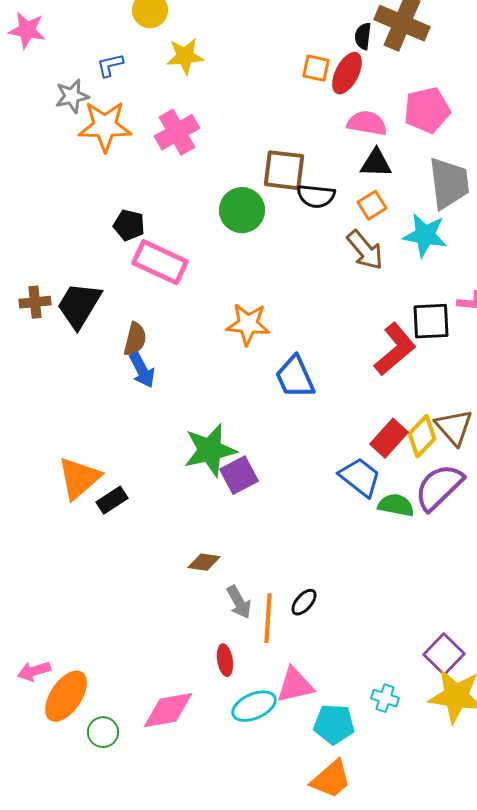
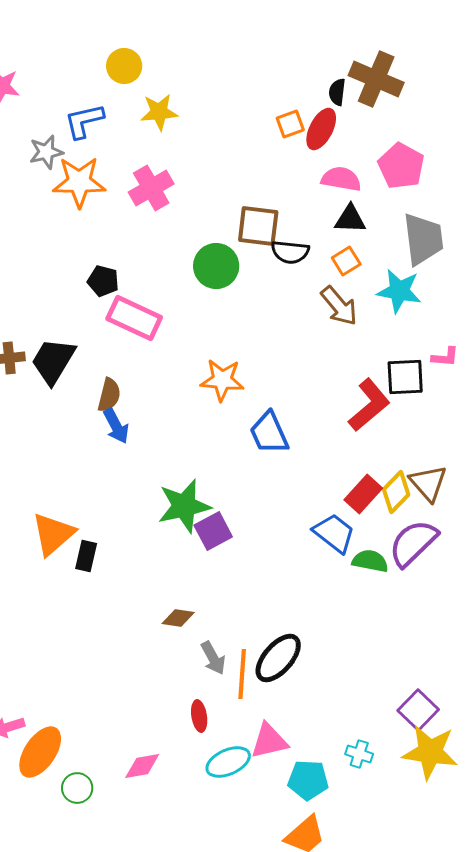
blue L-shape: (110, 65) -> (84, 121), size x1.5
orange square: (316, 68) -> (290, 124), turned -32
pink pentagon: (427, 110) -> (401, 166), turned -30
black rectangle: (112, 500) -> (86, 556), turned -44
black ellipse: (304, 602) -> (278, 658), size x1.8
pink diamond: (168, 710) -> (142, 766), size x0.7

